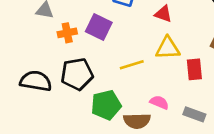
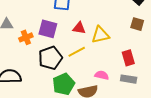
red triangle: (163, 14) -> (79, 28), moved
red rectangle: (194, 69) -> (128, 58), moved
black pentagon: (77, 74) -> (50, 58), moved

